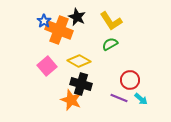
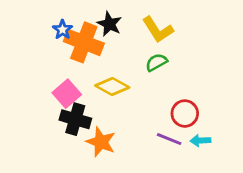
black cross: (81, 84) -> (75, 119), moved
cyan arrow: (141, 99) -> (200, 141), turned 136

